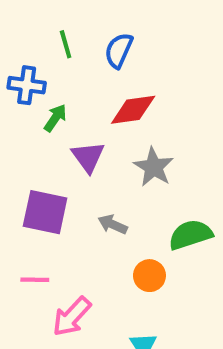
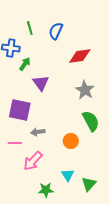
red diamond: (133, 110) -> (80, 56), moved
gray star: (154, 167) -> (85, 90), moved
gray arrow: (113, 224) -> (38, 132), moved, turned -32
green semicircle: (190, 235) -> (91, 121), turned 80

